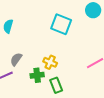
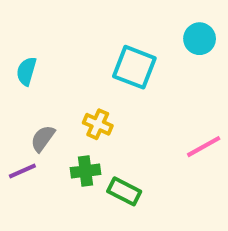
yellow cross: (50, 62) -> (98, 124), moved
green rectangle: (56, 85) -> (124, 191), turned -42

